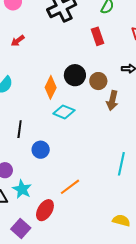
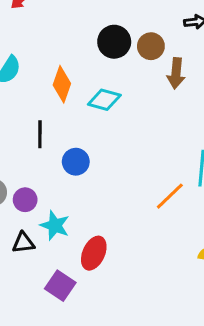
orange diamond: (51, 87) -> (62, 84), moved
orange line: (70, 187) -> (170, 196), moved

